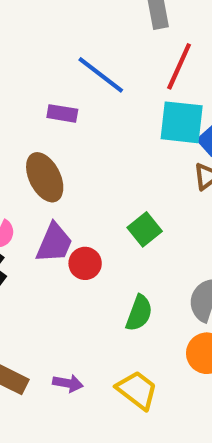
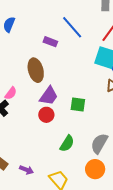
green square: (145, 229) -> (78, 105), turned 35
purple trapezoid: (54, 243) -> (49, 96), moved

